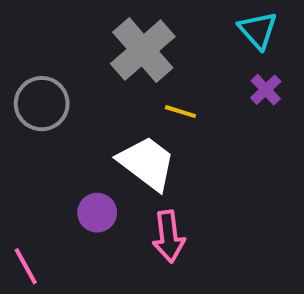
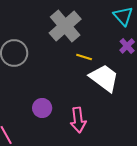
white trapezoid: (147, 163) -> (104, 78), moved

